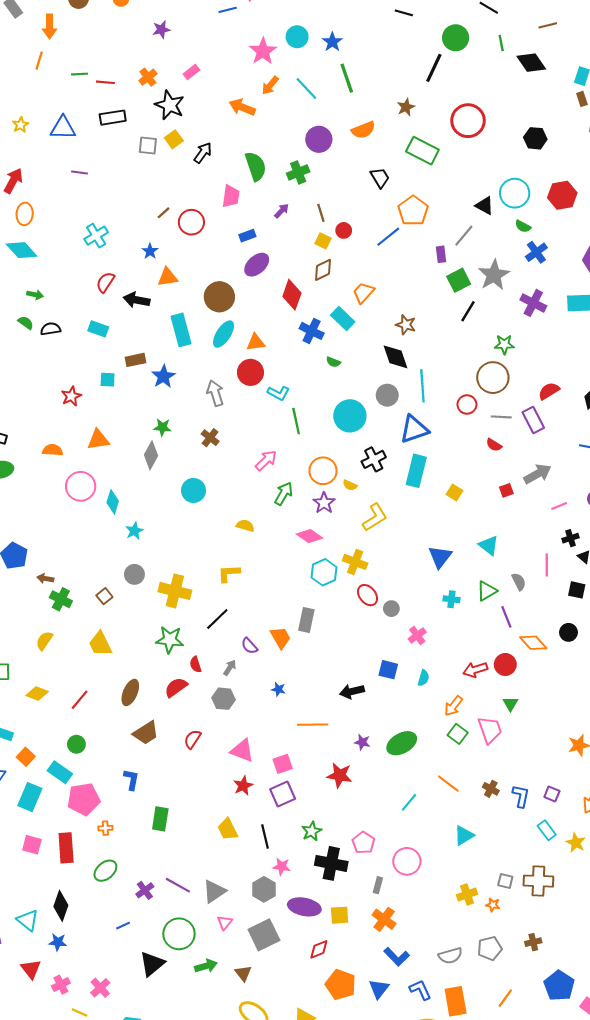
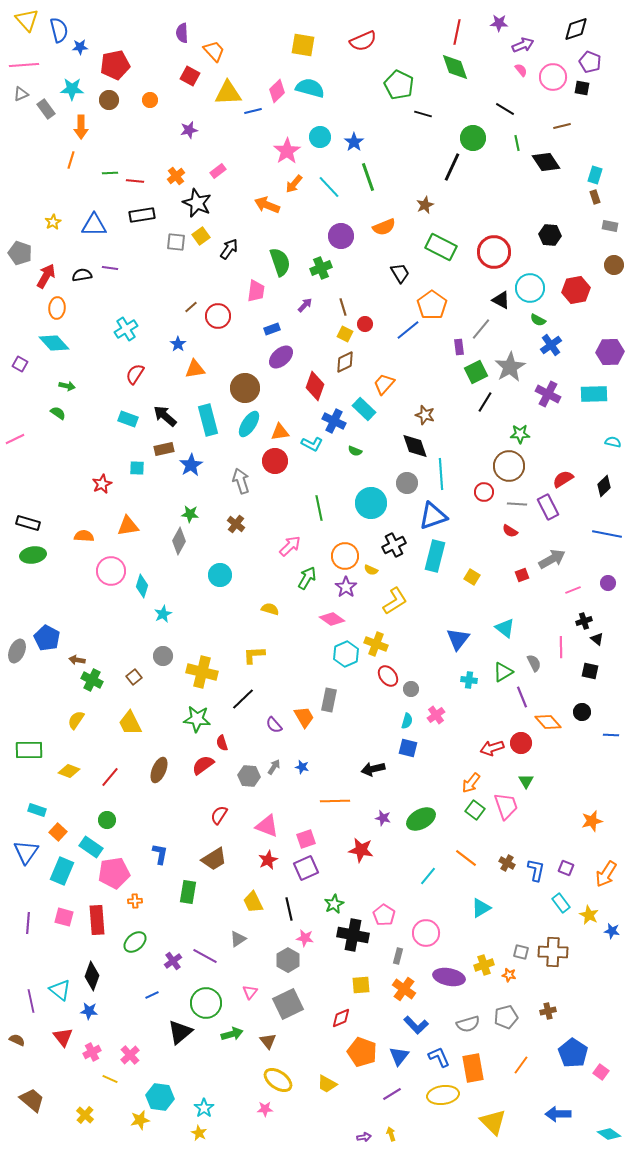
red circle: (468, 121) -> (494, 252), moved
black arrow: (137, 300) -> (165, 416), moved, turned 30
black semicircle: (51, 329) -> (82, 275), moved
cyan L-shape: (278, 393) -> (312, 444), moved
gray arrow: (230, 668) -> (274, 767), moved
cyan semicircle: (423, 678) -> (407, 721), moved
brown trapezoid: (146, 733) -> (214, 859), moved
gray triangle: (214, 891) -> (238, 939), moved, size x0.7
purple ellipse: (304, 907) -> (449, 977), moved

